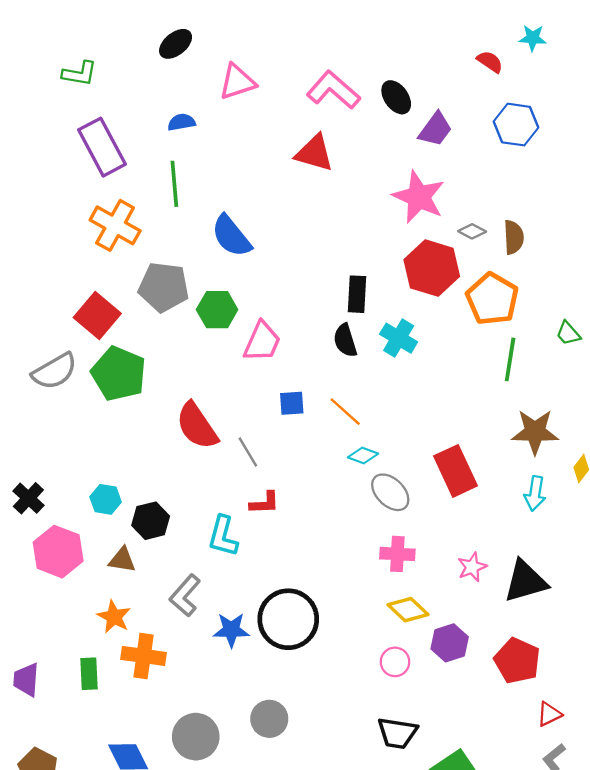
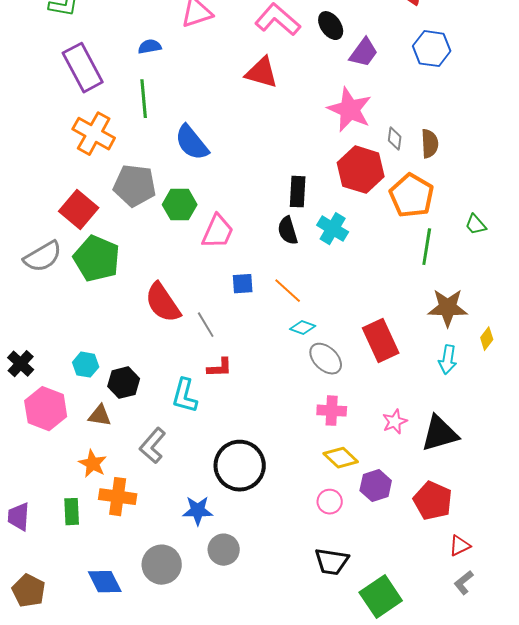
gray diamond: (472, 231) -> (395, 139), turned 70
blue star: (231, 630) -> (198, 511), moved

